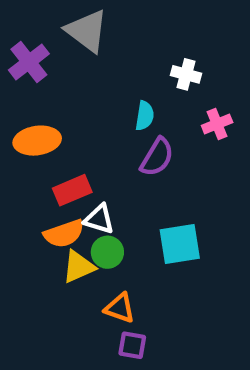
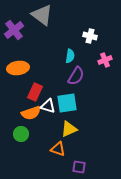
red rectangle: (72, 190) -> (35, 92), turned -42
cyan square: (180, 244) -> (67, 103), moved
green circle: (107, 252) -> (21, 134), moved
yellow triangle: (78, 267) -> (69, 129), moved
purple square: (132, 345) -> (79, 167), moved

